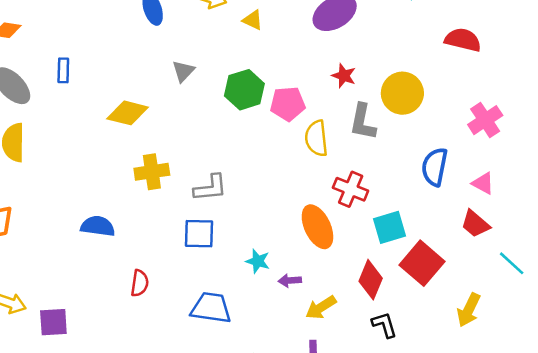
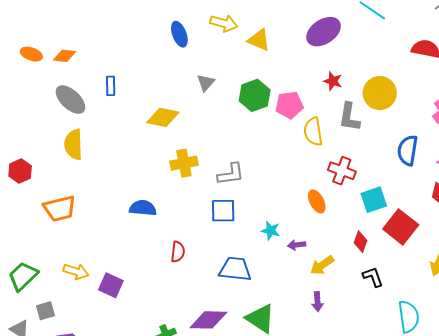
yellow triangle: (253, 20) -> (259, 40), size x1.4
orange ellipse: (317, 227) -> (317, 201), size x0.7
red diamond: (371, 280) -> (361, 242), size x0.7
purple square: (53, 322) -> (111, 285), turned 30

